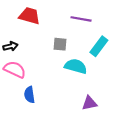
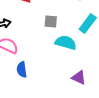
purple triangle: (89, 103) -> (79, 78), turned 35

